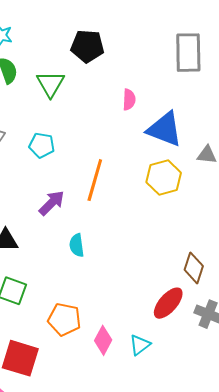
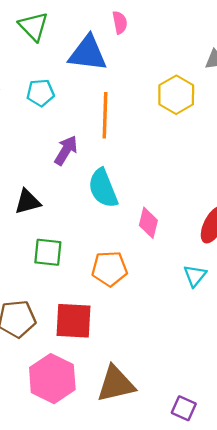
blue triangle: (165, 129) -> (88, 53), moved
cyan semicircle: (77, 245) -> (103, 188), size x1.6
pink diamond: (103, 340) -> (148, 223), moved

